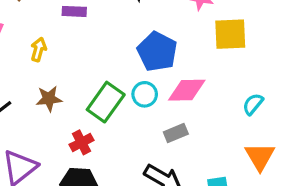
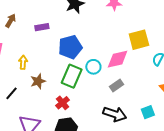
yellow square: (230, 34) -> (139, 40), moved
yellow arrow: (38, 49) -> (23, 62), moved
blue pentagon: (157, 52) -> (70, 47), moved, turned -30

